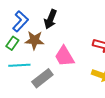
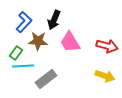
green rectangle: (12, 43) -> (16, 53), moved
pink trapezoid: (64, 56) -> (70, 42), moved

